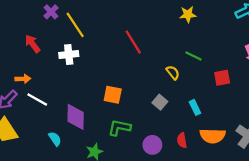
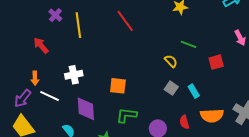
yellow line: (75, 25) -> (78, 25), turned 30
red line: (133, 42) -> (125, 21), moved
white cross: (69, 54) -> (74, 75), moved
orange arrow: (23, 79) -> (35, 78), turned 96
gray square: (160, 102) -> (171, 88), moved

